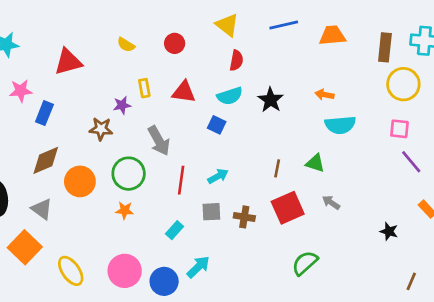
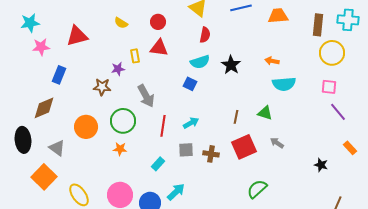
pink star: (21, 91) -> (41, 47), moved
red triangle: (184, 92) -> (159, 48), moved
brown diamond: (46, 160) -> (44, 108), moved

